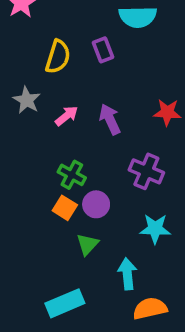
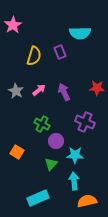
gray star: (27, 100) -> (16, 91), moved
orange square: (65, 208) -> (17, 152), moved
cyan star: (155, 229) -> (75, 155), moved

